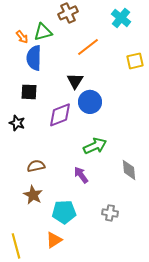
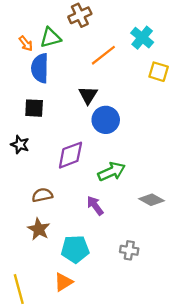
cyan cross: (121, 18) -> (142, 38), moved
yellow square: (135, 61) -> (159, 72), turned 30
purple diamond: (60, 115) -> (70, 155), moved
gray diamond: (129, 170) -> (152, 200), turned -55

